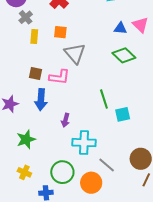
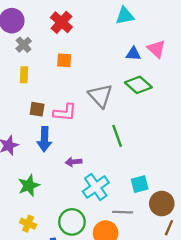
yellow rectangle: (34, 37) -> (24, 75), moved
gray triangle: (75, 53) -> (100, 96), moved
cyan square: (123, 114) -> (140, 184), moved
purple arrow: (65, 120) -> (74, 162), turned 72
cyan cross: (84, 143) -> (96, 187), turned -35
gray line: (107, 165) -> (123, 212), turned -36

